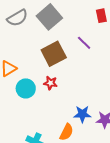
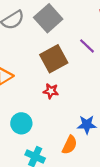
cyan circle: (26, 88) -> (21, 123), moved

